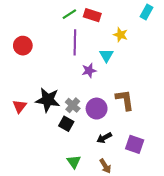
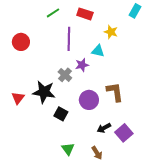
green line: (69, 14) -> (53, 13), moved
cyan triangle: (106, 55) -> (98, 51), turned -48
gray cross: (73, 105) -> (65, 75), moved
black arrow: (104, 138) -> (104, 128), moved
purple square: (135, 144) -> (124, 133), turned 30

